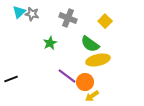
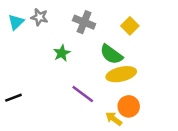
cyan triangle: (19, 12) -> (16, 22), moved
orange circle: (85, 82) -> (129, 106), moved
yellow arrow: (92, 96) -> (114, 119), turned 72

